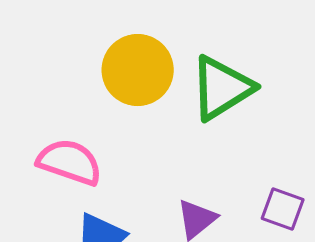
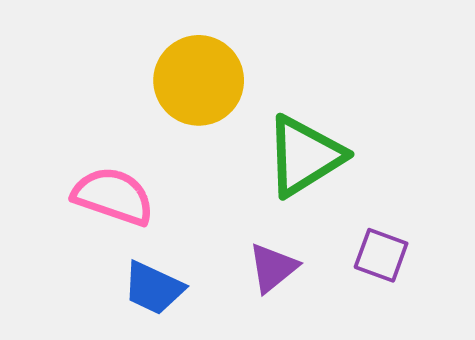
green triangle: (222, 88) -> (304, 156), moved

